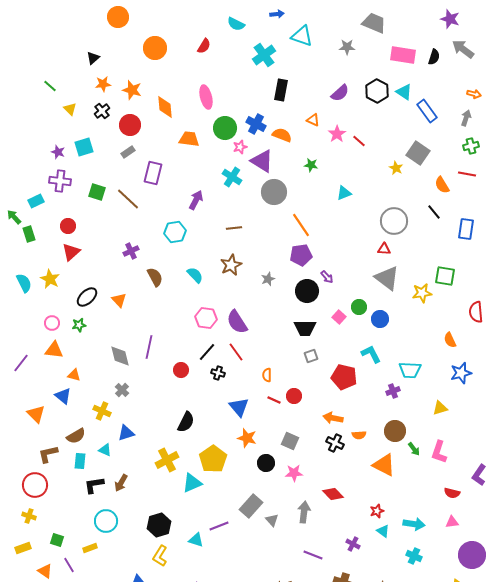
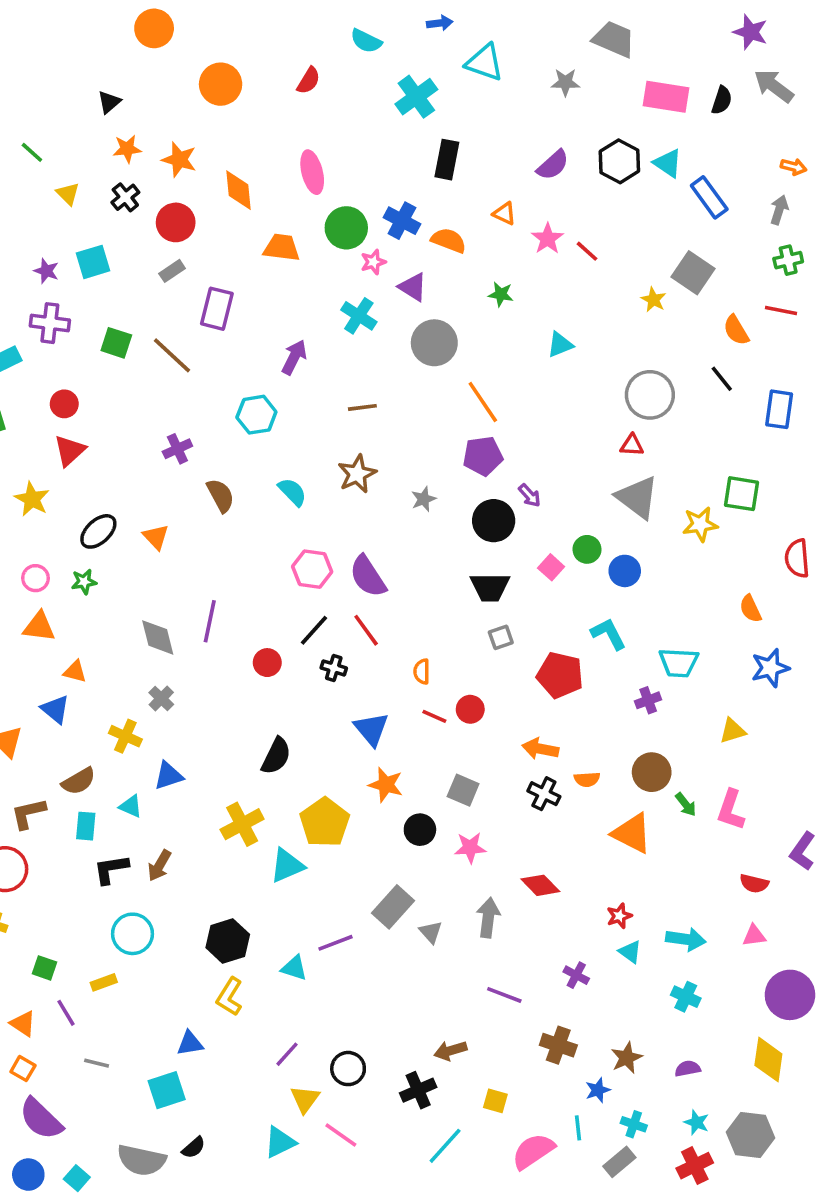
purple triangle: (262, 161) -> (413, 287), size x0.7

